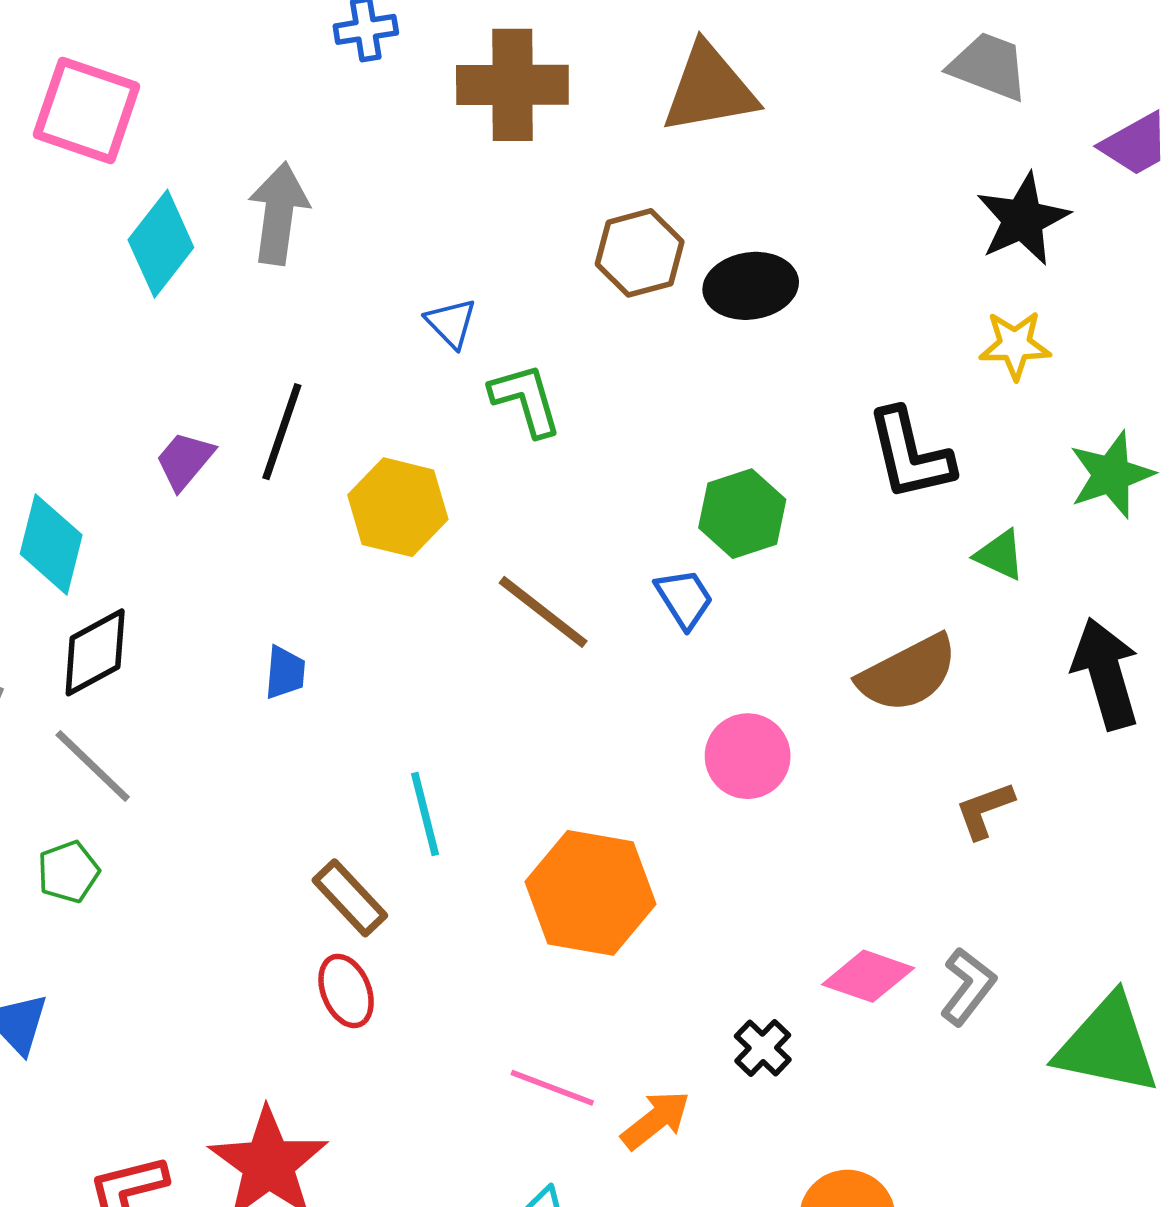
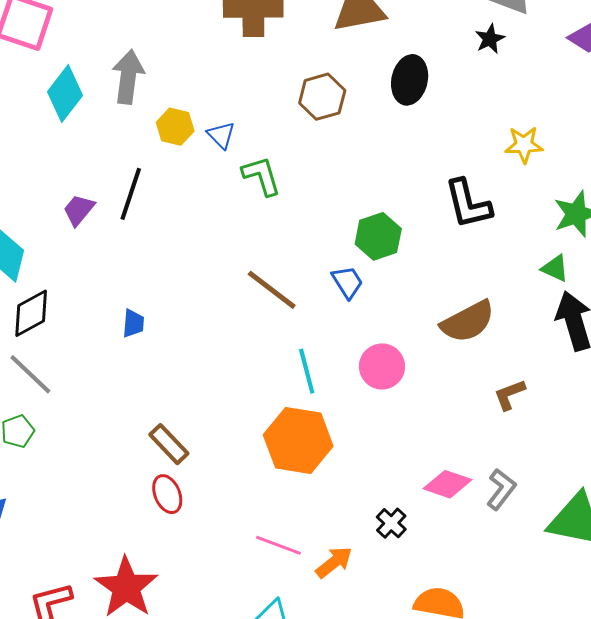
black star: (1023, 219) -> (490, 39), moved, size x0.6
black ellipse: (751, 286) -> (410, 80), moved, turned -69
yellow hexagon: (398, 507) -> (175, 127), moved, size x0.7
green triangle: (1000, 555) -> (555, 268), moved
cyan line: (425, 814) -> (307, 371), moved

